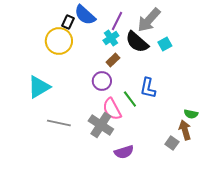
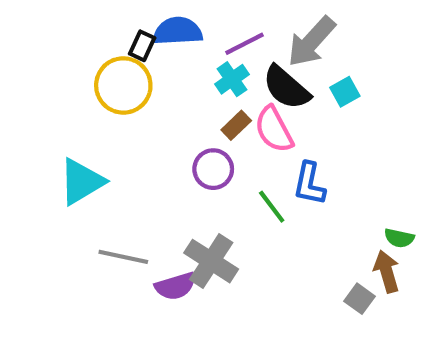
blue semicircle: (85, 15) -> (178, 31), turned 135
purple line: (117, 21) -> (245, 44), turned 36
pink semicircle: (112, 109) -> (274, 129), moved
purple semicircle: (124, 152) -> (176, 286), moved

